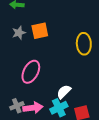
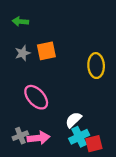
pink ellipse: (31, 72) -> (36, 97), turned -70
cyan cross: (59, 108) -> (79, 137), moved

